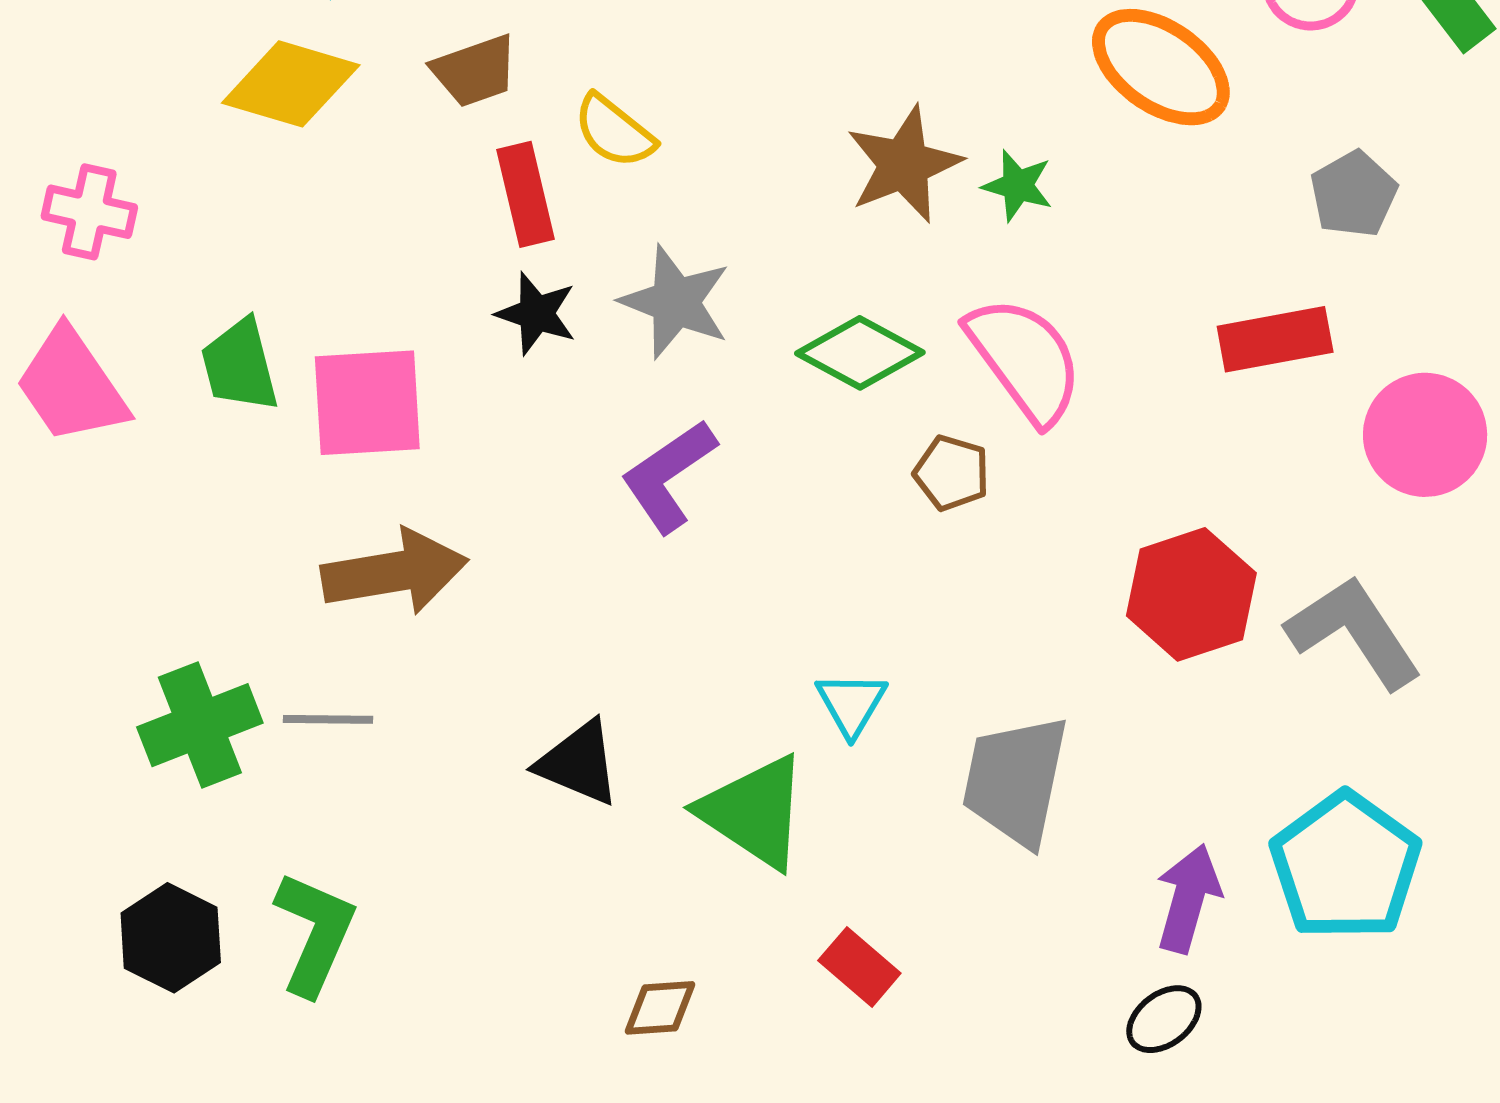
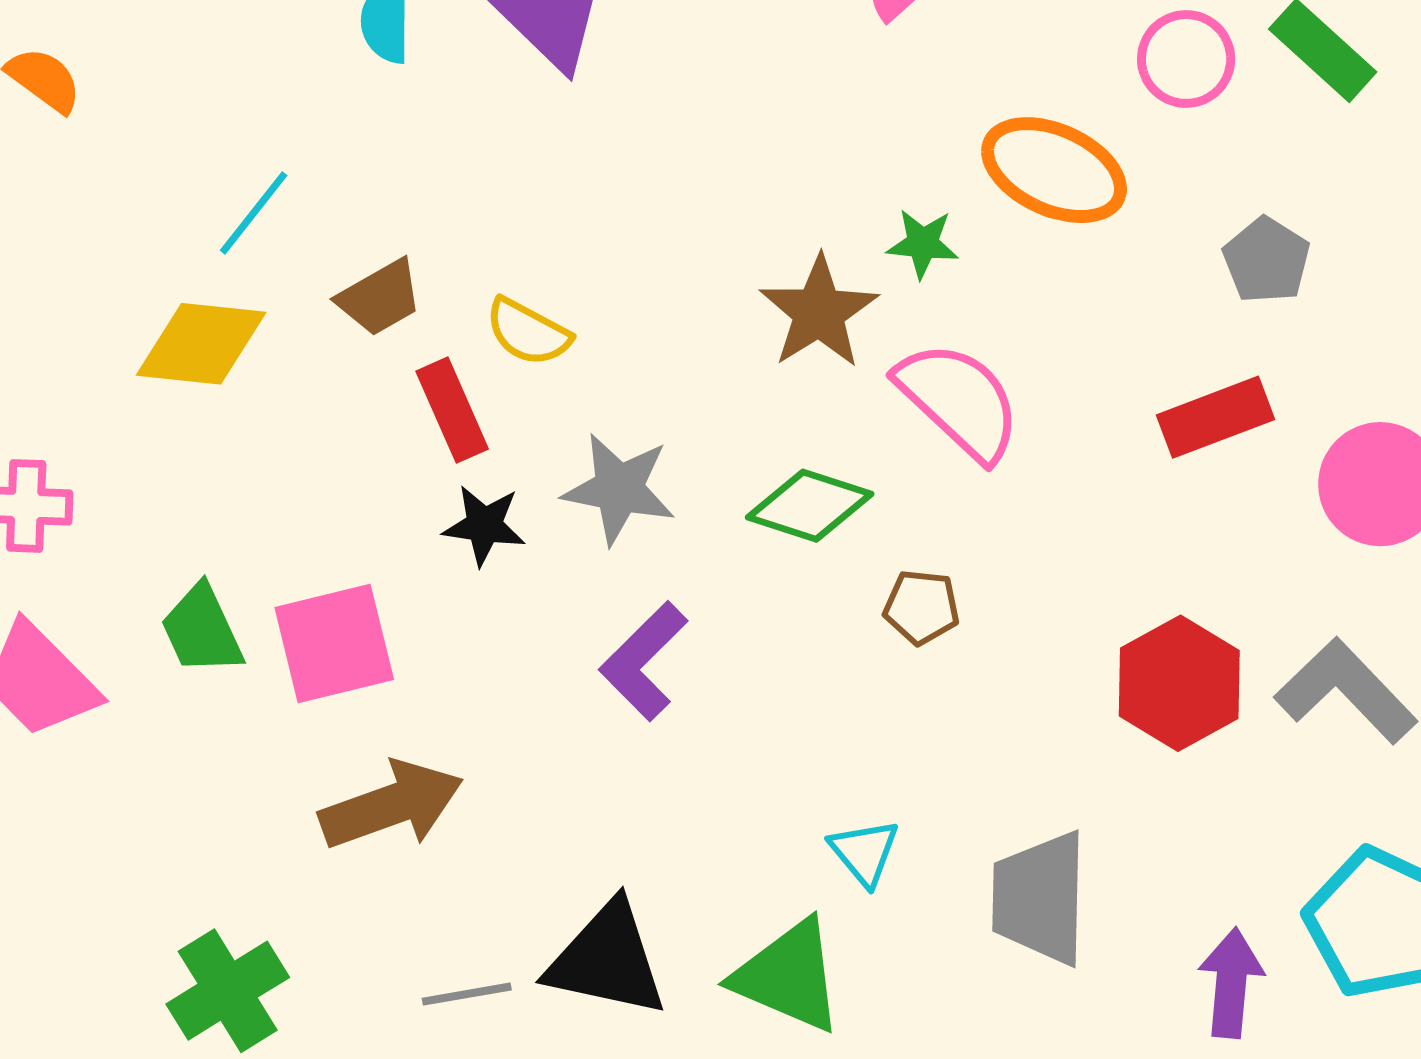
green star: (1018, 186) -> (923, 244), moved
pink semicircle: (1025, 360) -> (959, 401), moved
gray line: (328, 719) -> (467, 994), moved
black triangle: (579, 763) -> (607, 960), size x1.4

